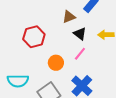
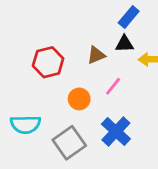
brown triangle: (69, 17) -> (96, 55), moved
black triangle: (80, 34) -> (124, 44), moved, turned -40

